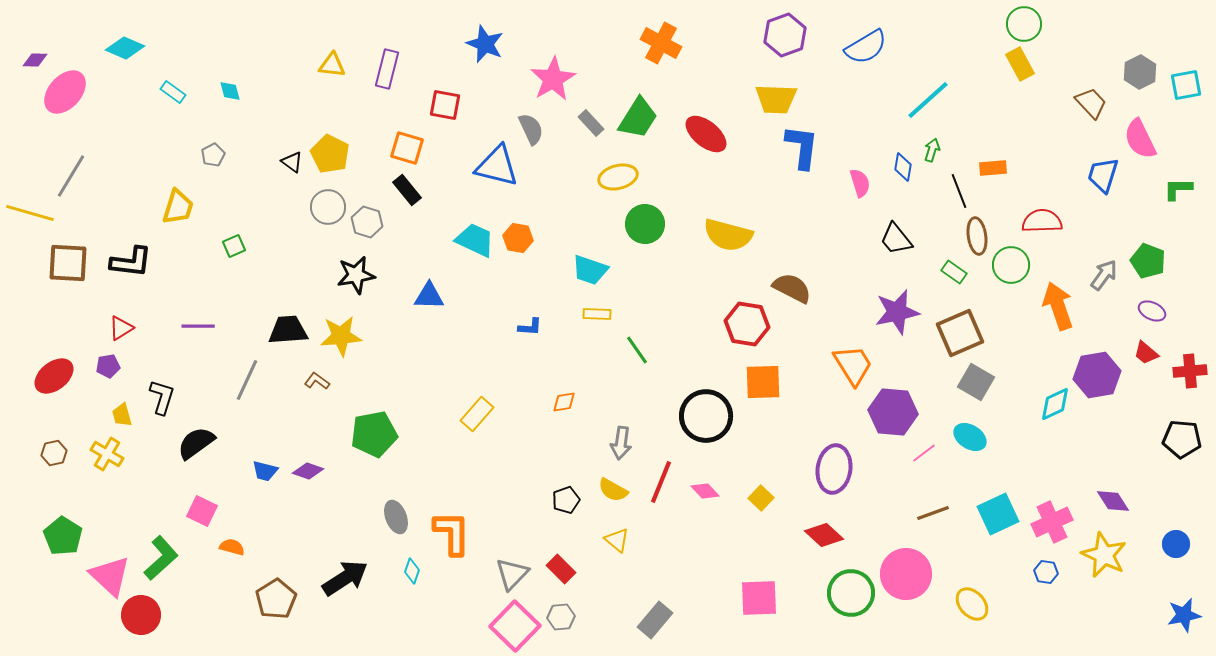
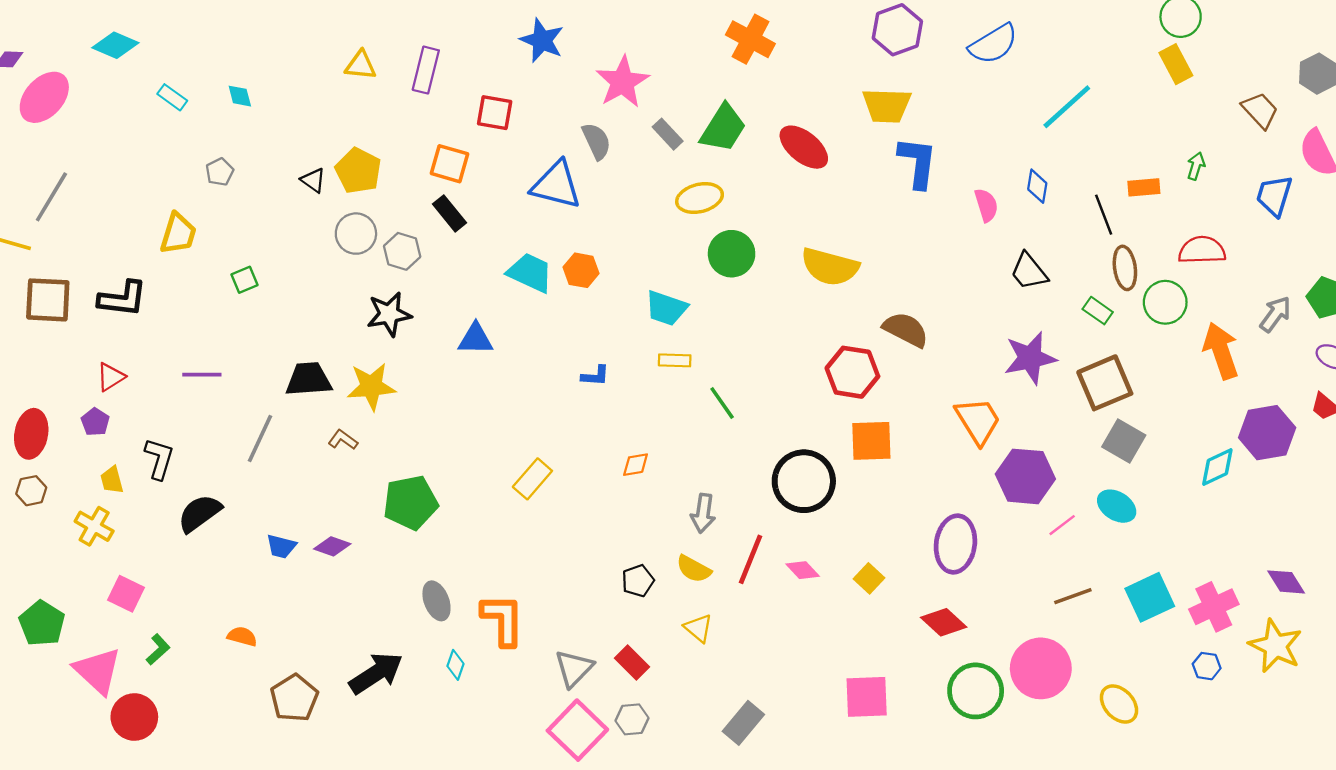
green arrow: (932, 150) -> (1196, 166), moved
purple pentagon: (108, 366) -> (95, 422), turned -30
red ellipse: (54, 376) -> (31, 434), turned -42
brown hexagon: (54, 453) -> (31, 491), moved
pink square: (202, 511) -> (126, 594), moved
green L-shape: (161, 558) -> (158, 649), size x0.6

